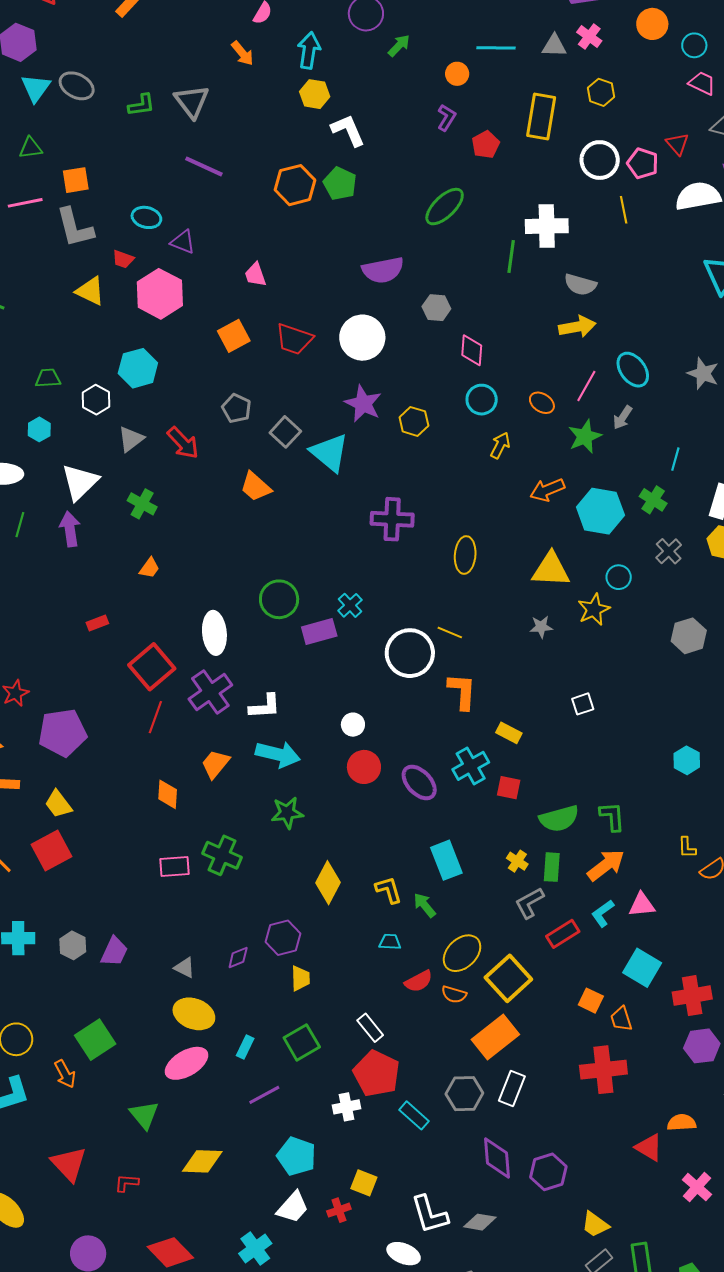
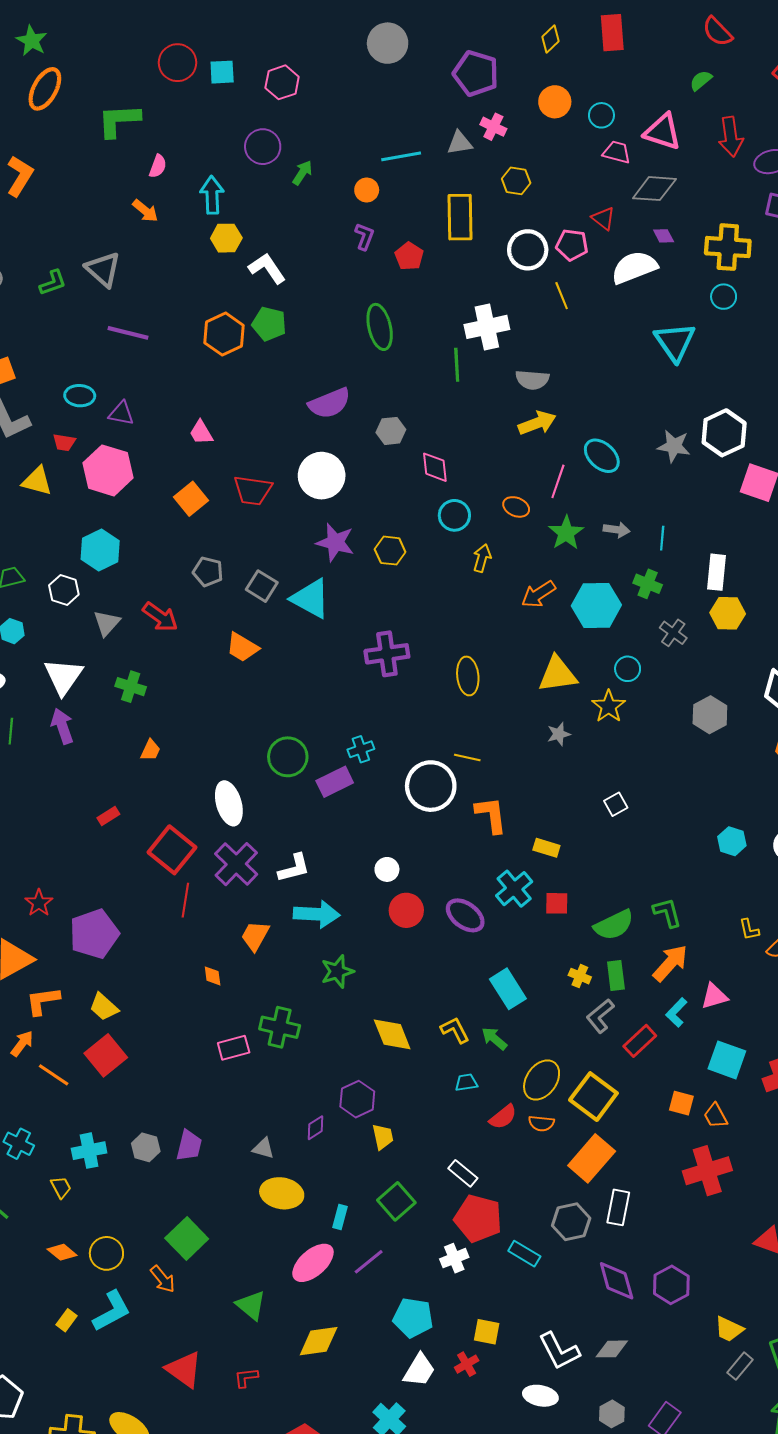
green ellipse: (445, 207) -> (380, 327), turned -48
gray arrow: (623, 418) -> (617, 530), moved, turned -105
cyan cross: (350, 605) -> (361, 749), turned 35
orange diamond: (168, 794) -> (213, 976), size x0.7
yellow diamond: (328, 883) -> (392, 1034), turned -39
pink ellipse: (187, 1063) -> (313, 1263), moved

